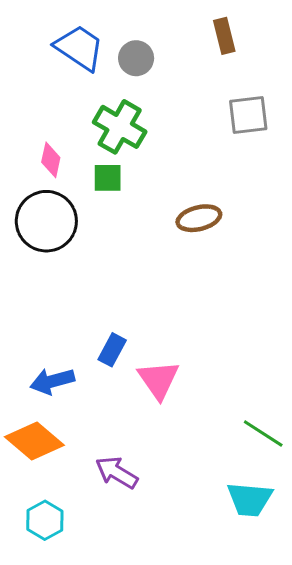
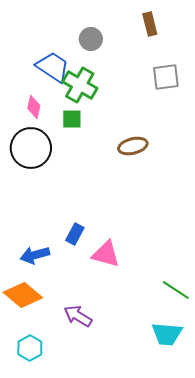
blue trapezoid: (79, 48) -> (53, 67), moved
pink triangle: (159, 380) -> (106, 254), turned -40

